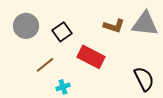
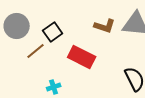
brown line: (45, 65) -> (36, 51), moved

